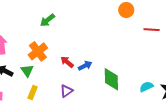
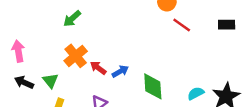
red line: (152, 30) -> (182, 25), moved, turned 35
orange cross: (38, 51) -> (76, 56), moved

